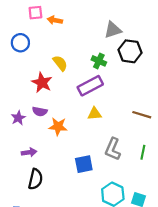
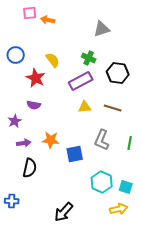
blue circle: (20, 43) -> (16, 55), moved
black hexagon: (130, 51) -> (118, 73), moved
brown line: (142, 115) -> (113, 108), moved
purple star: (18, 118) -> (15, 121), moved
orange star: (58, 127) -> (51, 140), moved

